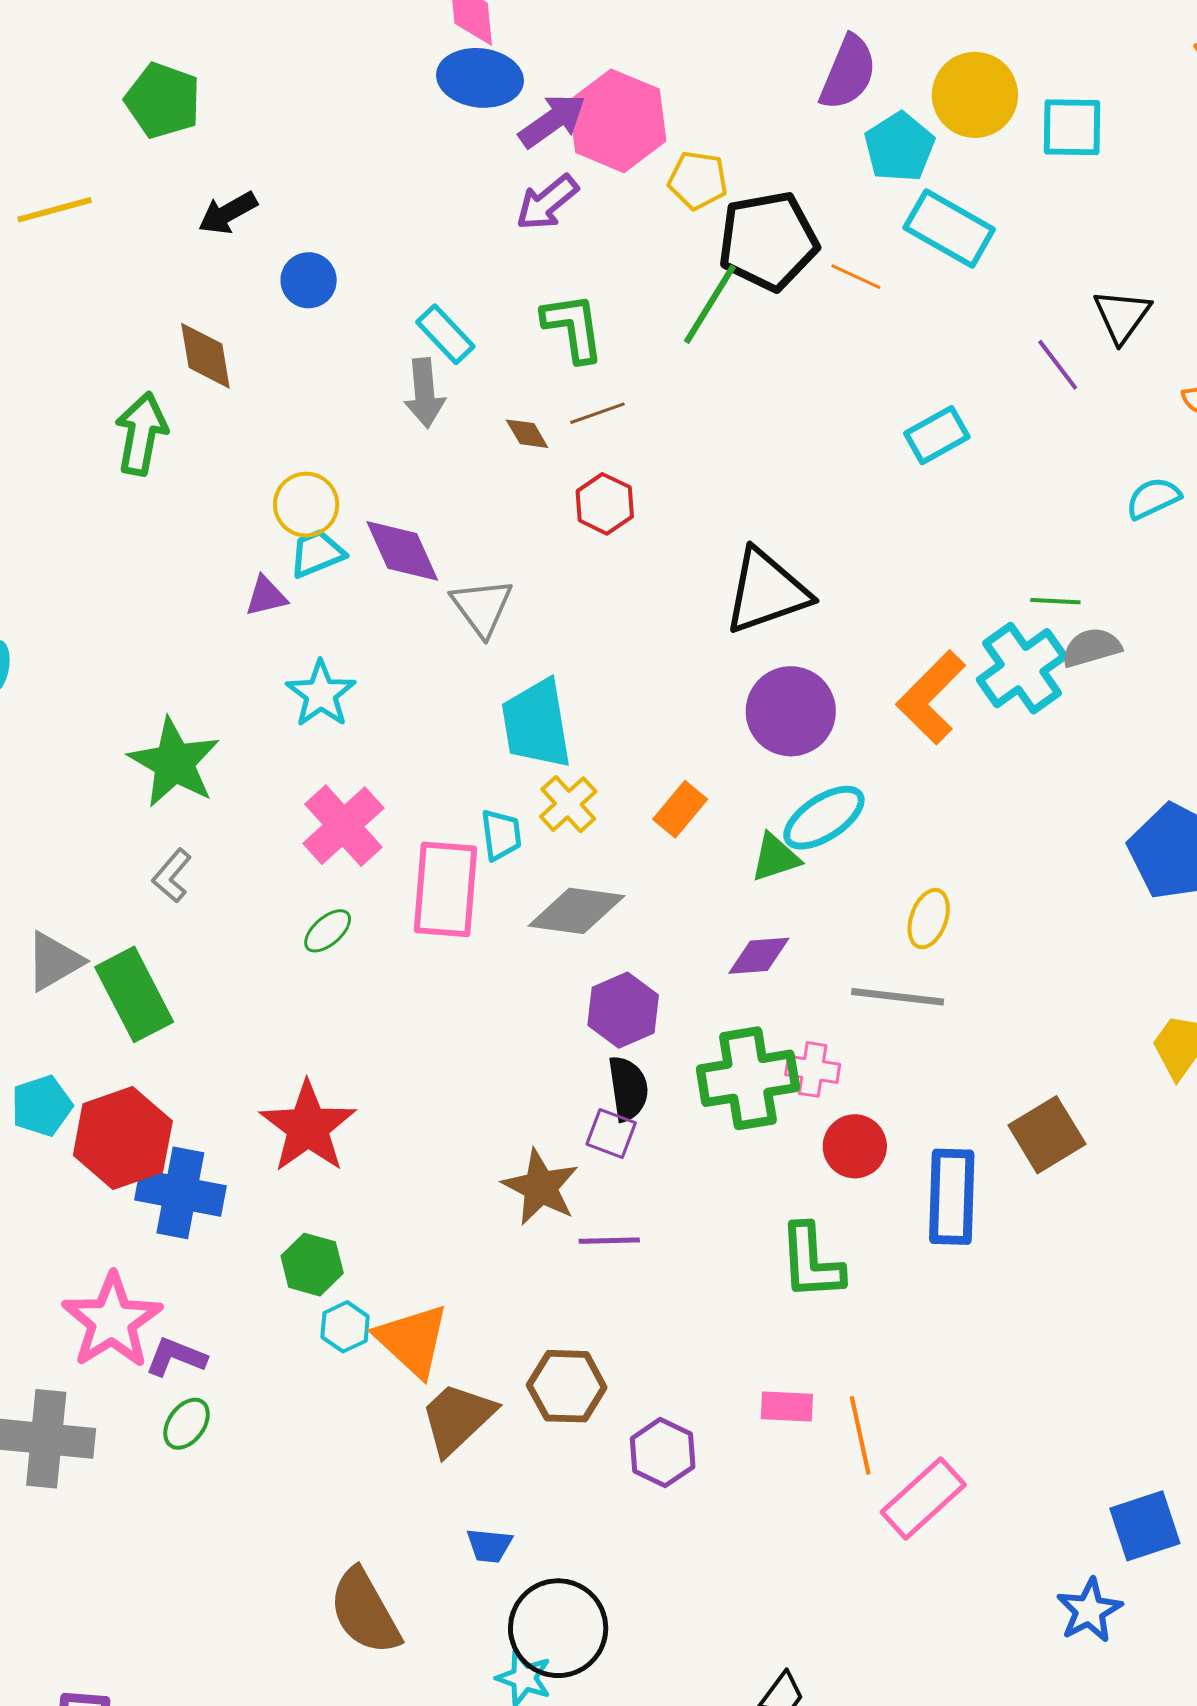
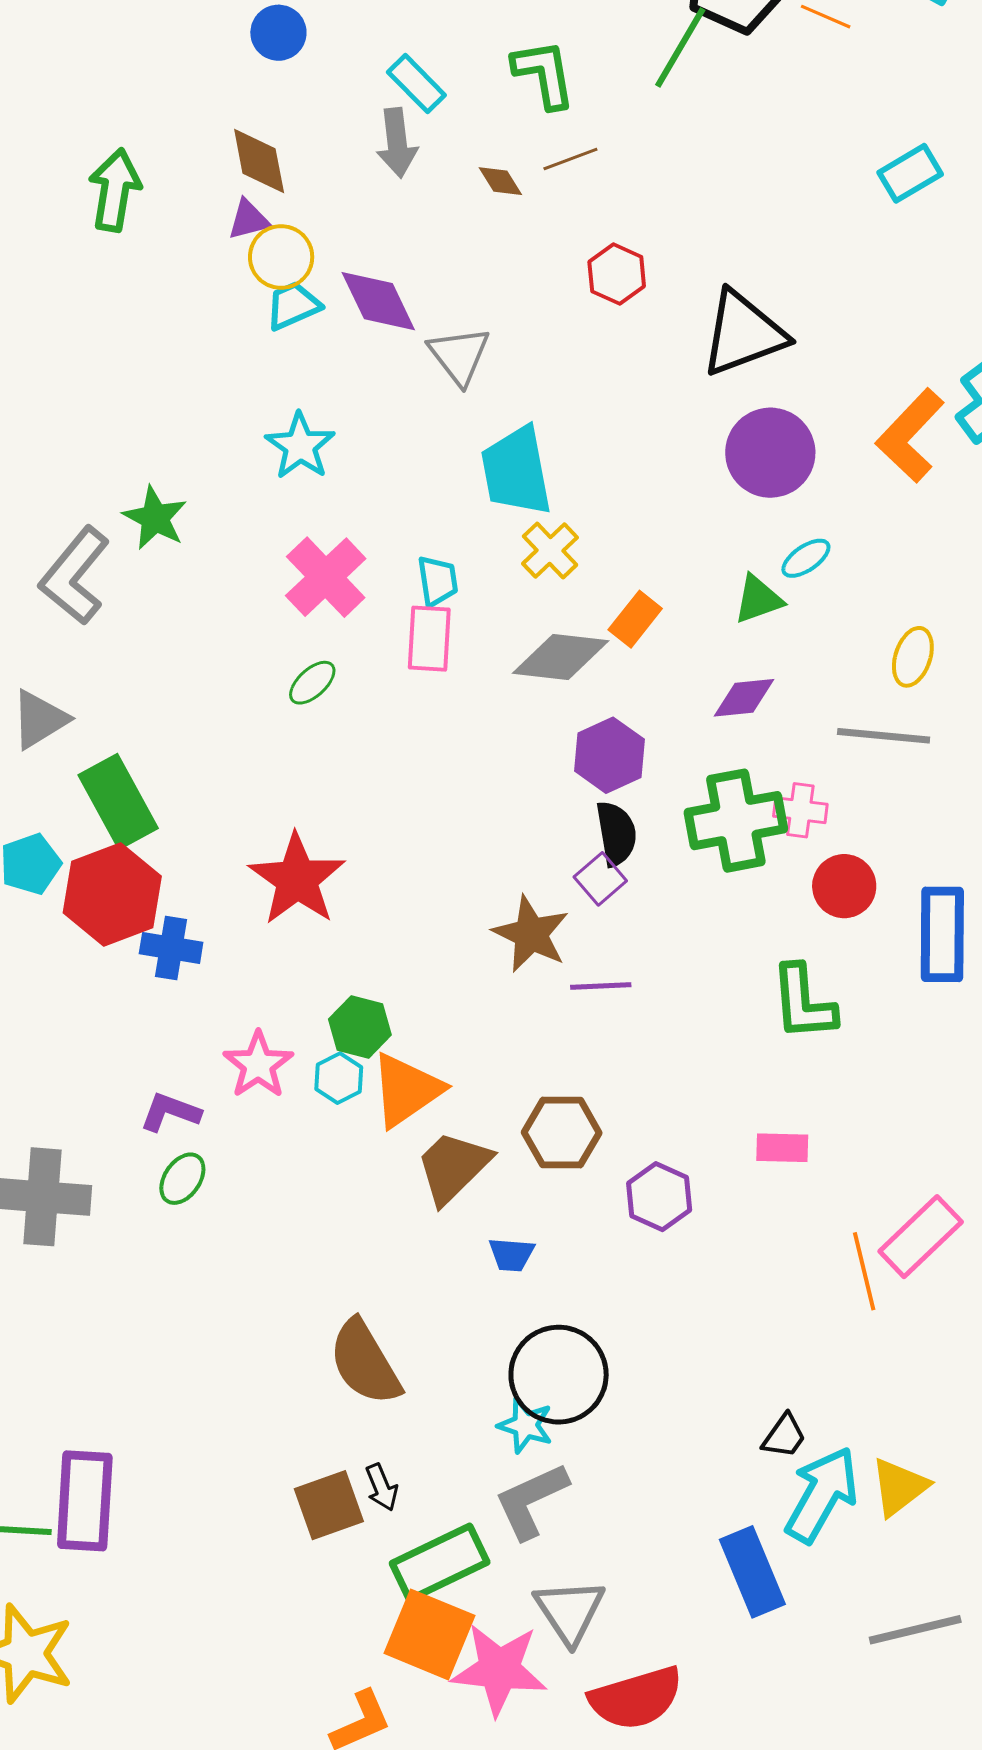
brown diamond: (205, 356) -> (259, 161), moved
red hexagon: (605, 504) -> (617, 274), moved
purple triangle: (266, 596) -> (249, 220), moved
green star: (174, 763) -> (155, 518), size x0.7
orange rectangle: (680, 809) -> (635, 619), moved
cyan ellipse: (824, 818) -> (806, 558), size x0.6
cyan trapezoid: (501, 835) -> (438, 581), moved
gray L-shape: (172, 876) -> (75, 576), moved, size x1.8
pink rectangle: (446, 889) -> (429, 639), size x0.7
green rectangle: (134, 994) -> (118, 802), moved
purple square: (611, 1134) -> (600, 879), turned 30
blue cross: (180, 1193) -> (171, 948), size x0.7
green hexagon: (312, 1265) -> (360, 1027), moved
pink star: (112, 1321) -> (258, 1065), moved, size x0.7
orange triangle: (412, 1340) -> (406, 1090), turned 44
orange line: (860, 1435) -> (864, 1271), moved
blue trapezoid: (489, 1546) -> (512, 1255), moved

